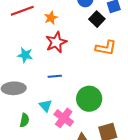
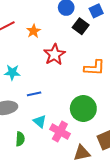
red star: (56, 42) -> (54, 55), moved
orange L-shape: (106, 48) -> (94, 68), moved
blue line: (55, 76) -> (34, 94), moved

